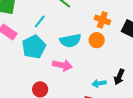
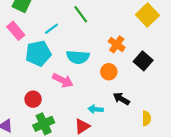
orange circle: (97, 40) -> (109, 72), moved
black arrow: (119, 77) -> (121, 99), moved, turned 84

